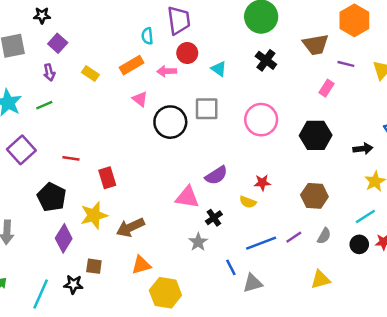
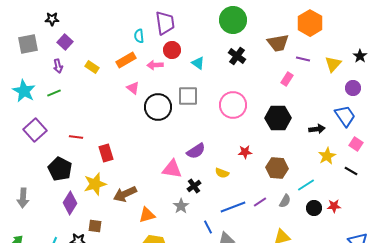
red star: (262, 183) -> (245, 152), moved
cyan line: (365, 217) -> (306, 185), moved
orange triangle: (141, 265) -> (147, 215), moved

